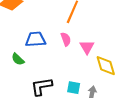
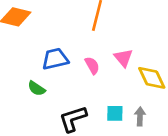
pink semicircle: (66, 39) -> (92, 66), moved

